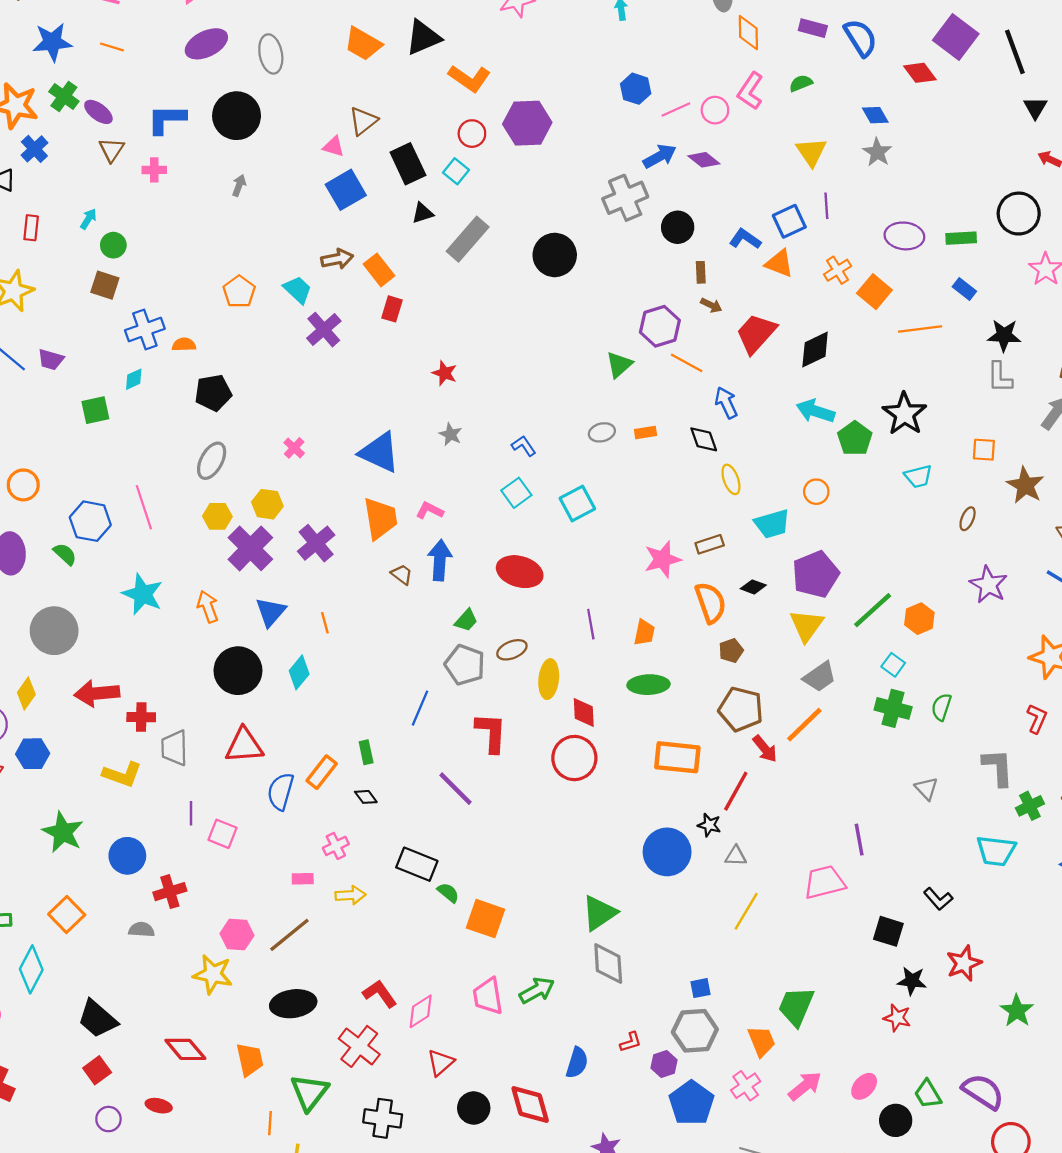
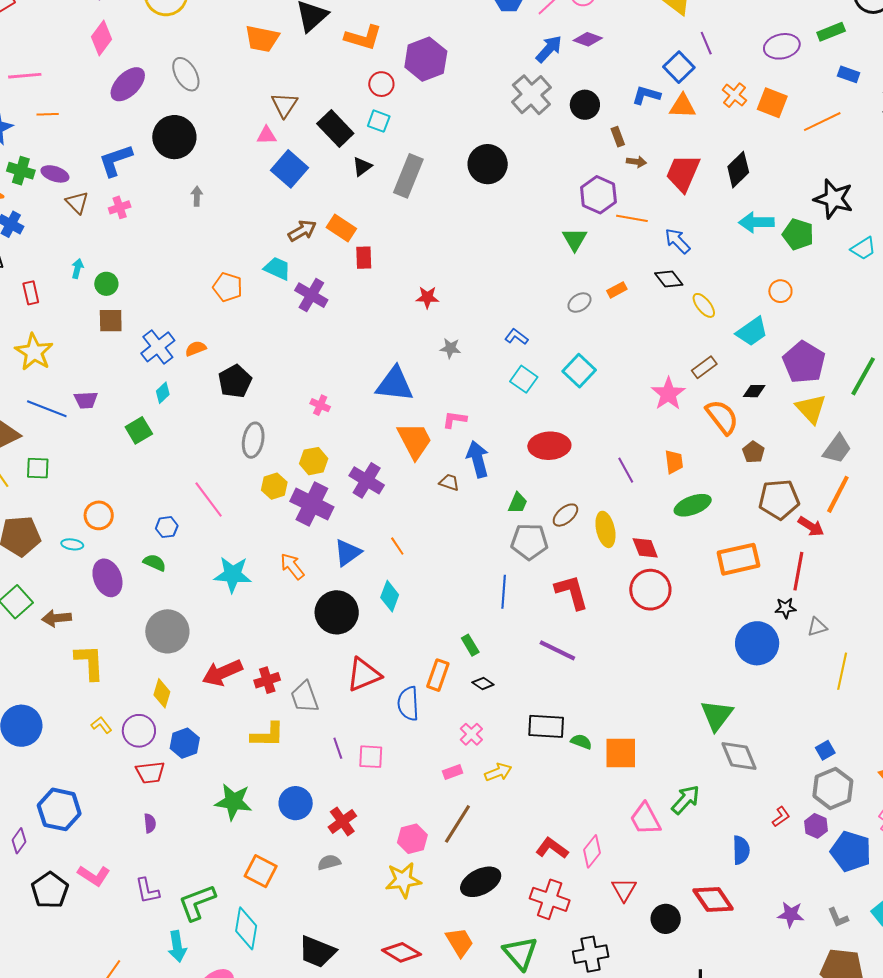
blue hexagon: (90, 521) -> (167, 527), size x0.6
blue triangle: (271, 612) -> (348, 553), turned 32

